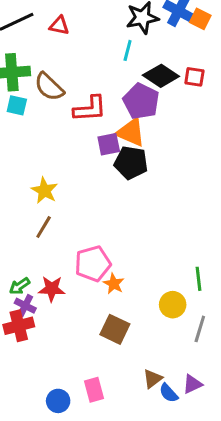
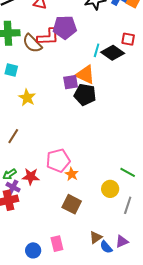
cyan line: (128, 50) -> (97, 50), moved
black diamond: (161, 76) -> (113, 53), moved
purple pentagon: (141, 101) -> (65, 27), moved, turned -30
cyan square: (17, 105) -> (11, 70), moved
red L-shape: (90, 109) -> (48, 37), moved
yellow star: (44, 190) -> (27, 98), moved
brown line: (44, 227) -> (13, 136), moved
green line: (199, 279) -> (128, 172), turned -56

